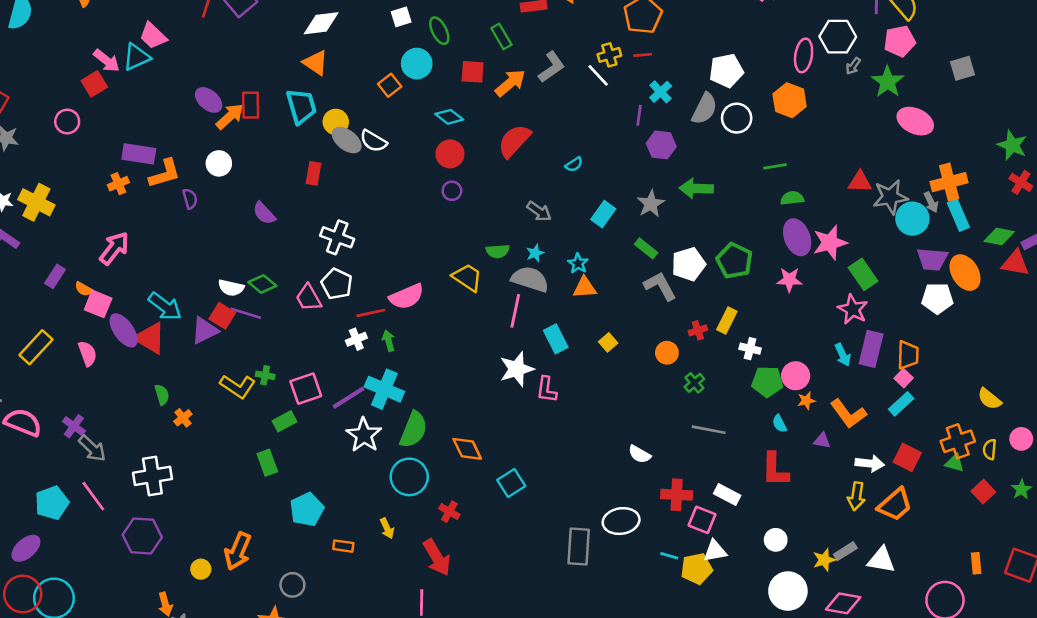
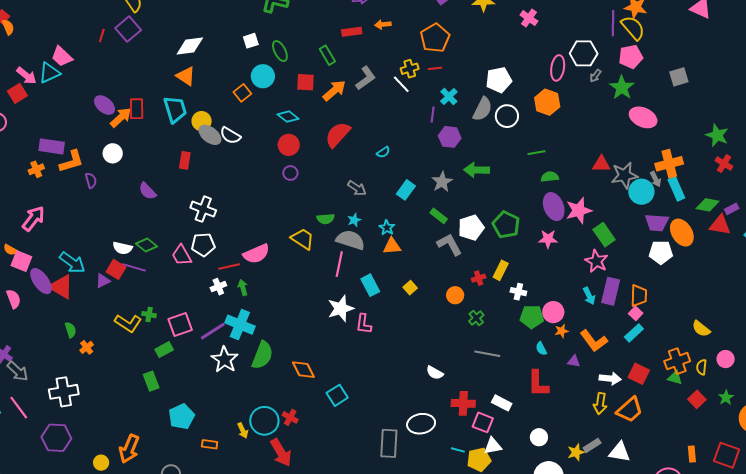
white pentagon: (337, 284) -> (203, 245), turned -30
purple triangle: (205, 331) -> (103, 281), size x0.7
cyan circle: (409, 477) -> (264, 421), moved

